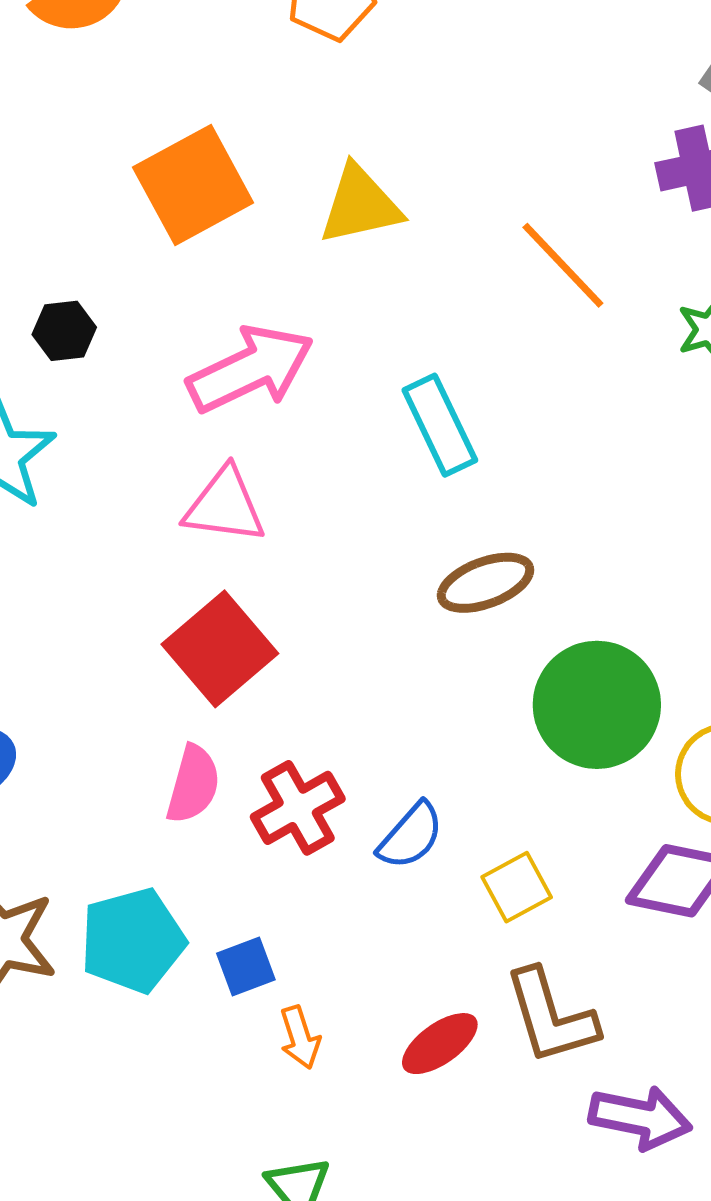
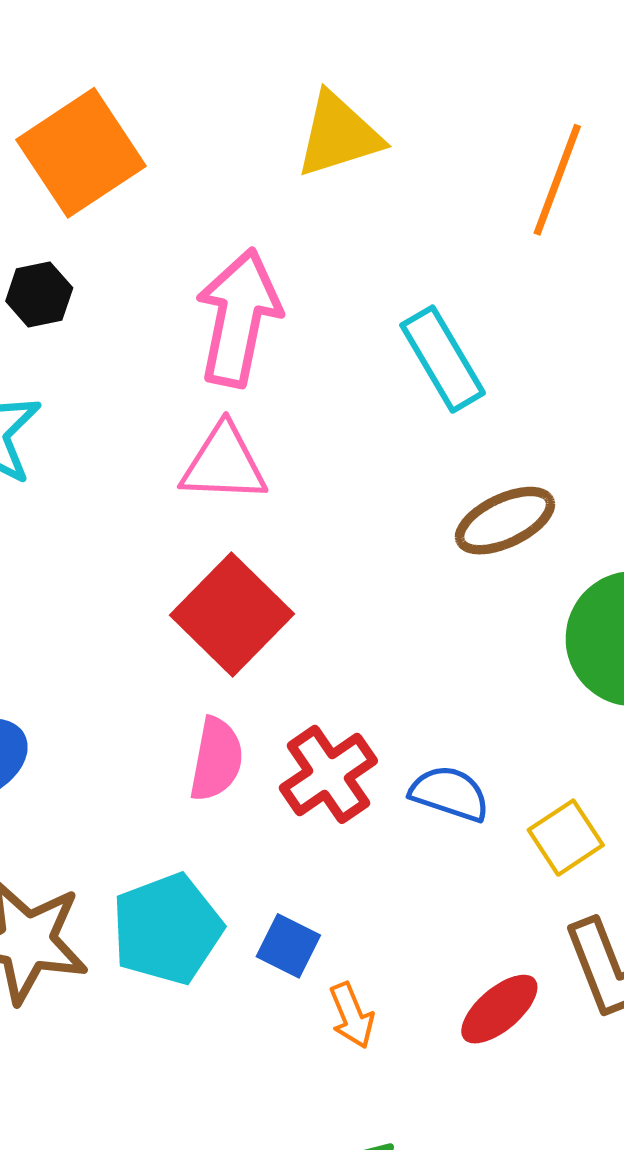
orange square: (193, 185) -> (81, 153), moved
orange line: (563, 265) -> (557, 180), turned 69
pink arrow: (251, 369) -> (238, 318), turned -48
blue semicircle: (411, 836) -> (450, 794), turned -108
blue square: (246, 966) -> (288, 946), turned -38

